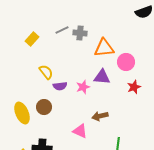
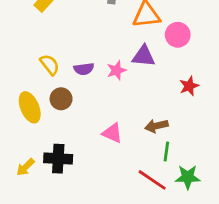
yellow semicircle: (46, 72) -> (50, 65), moved
red star: (134, 87) -> (189, 86), moved
brown arrow: (100, 116) -> (156, 126), moved

